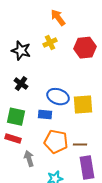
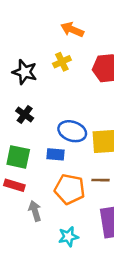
orange arrow: (58, 18) -> (72, 30), turned -30
brown line: (80, 145) -> (101, 180), moved

